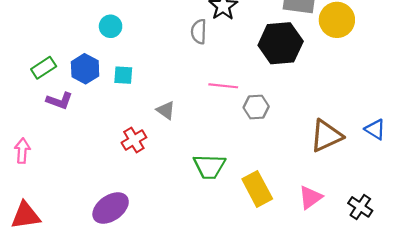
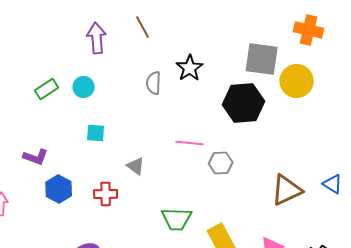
gray semicircle: (199, 32) -> (154, 83), moved
green rectangle: (44, 68) -> (47, 89), moved
blue hexagon: (85, 69) -> (59, 189), moved
red cross: (134, 140) -> (106, 194), turned 30

